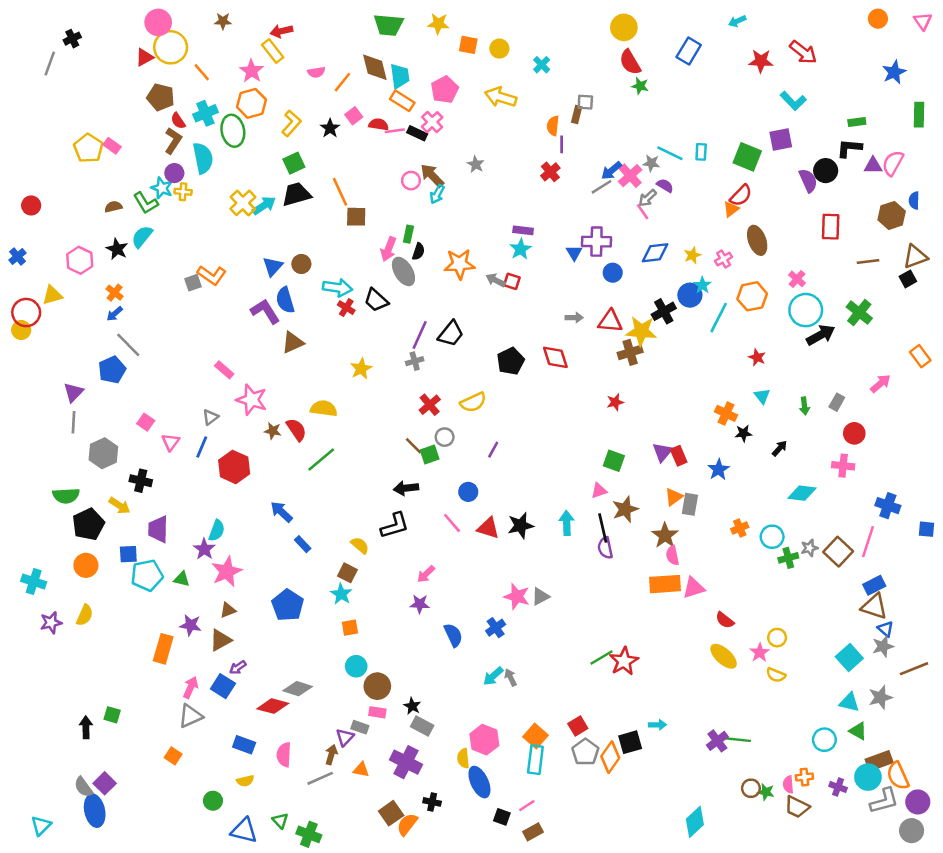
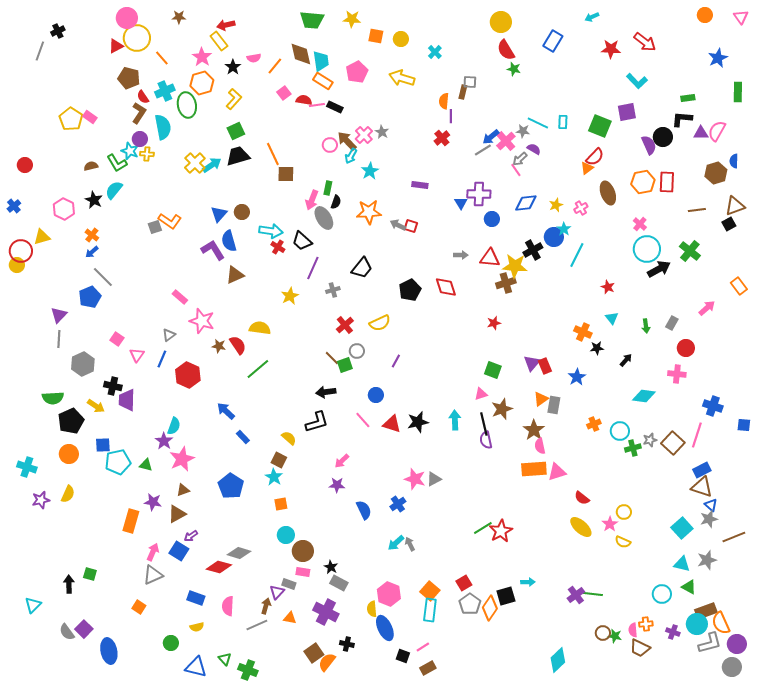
pink cross: (432, 122) -> (364, 135), moved
black star: (330, 128) -> (233, 67), moved
cyan star: (521, 249) -> (370, 171), moved
orange hexagon: (752, 296) -> (643, 182), moved
purple line: (420, 335) -> (313, 268), moved
purple trapezoid: (158, 529) -> (127, 400), moved
blue ellipse: (95, 811) -> (109, 651), moved
cyan triangle: (41, 826) -> (33, 605), moved

